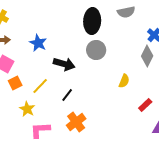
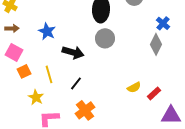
yellow semicircle: (124, 81) -> (134, 87), moved, turned 40
yellow line: (40, 86) -> (49, 74), turned -60

